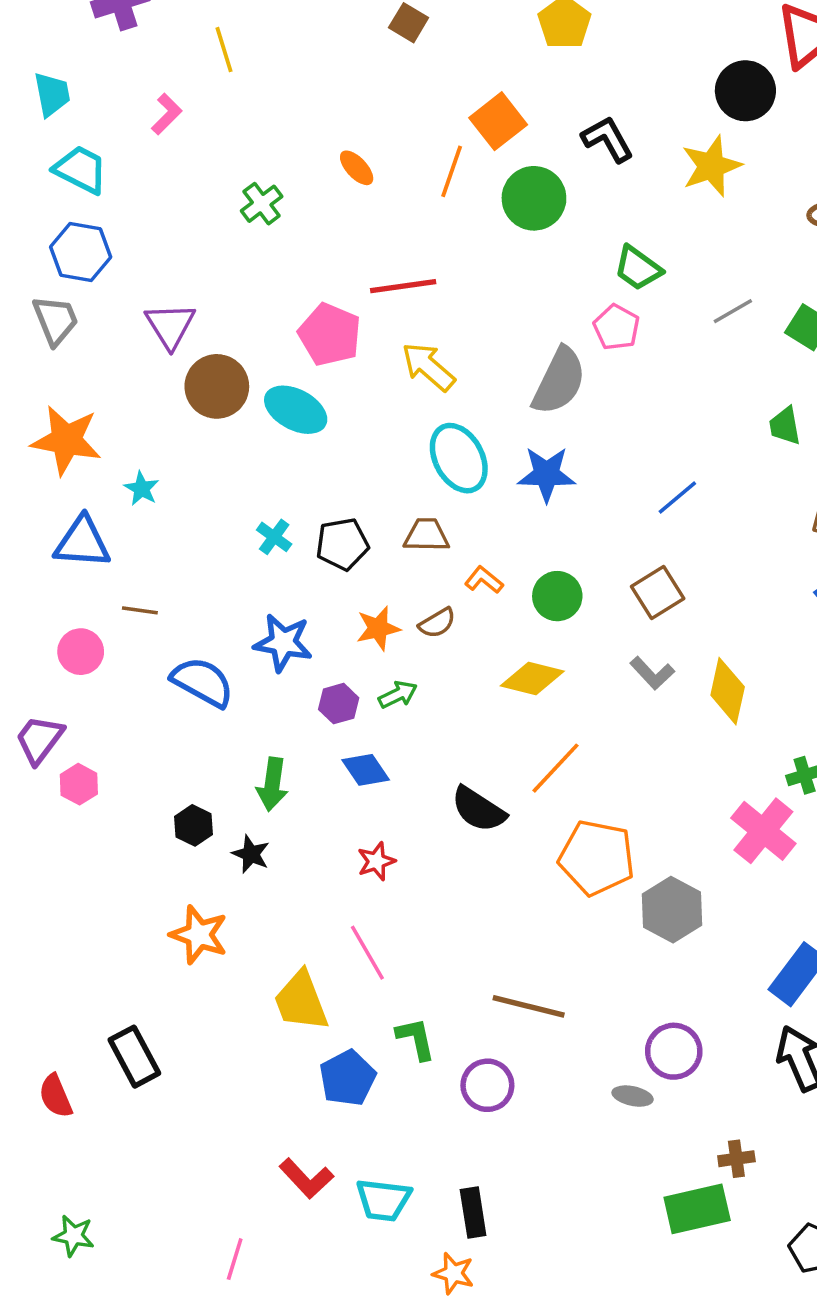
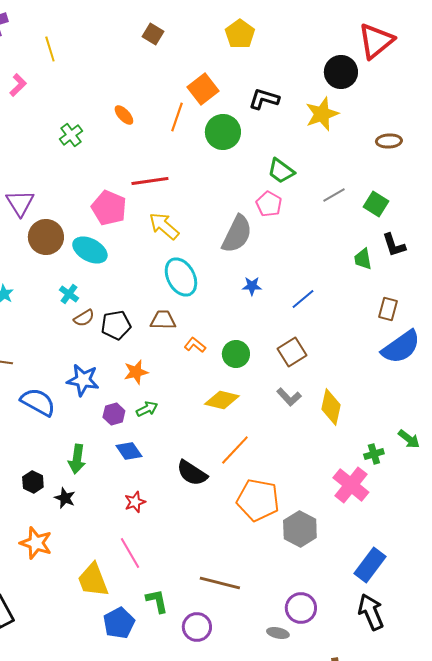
black L-shape: (607, 139) -> (264, 99), turned -44
blue star: (547, 474) -> (252, 286), moved, size x0.6
cyan cross: (274, 537) -> (69, 294), moved
brown semicircle: (437, 623) -> (84, 318), moved

